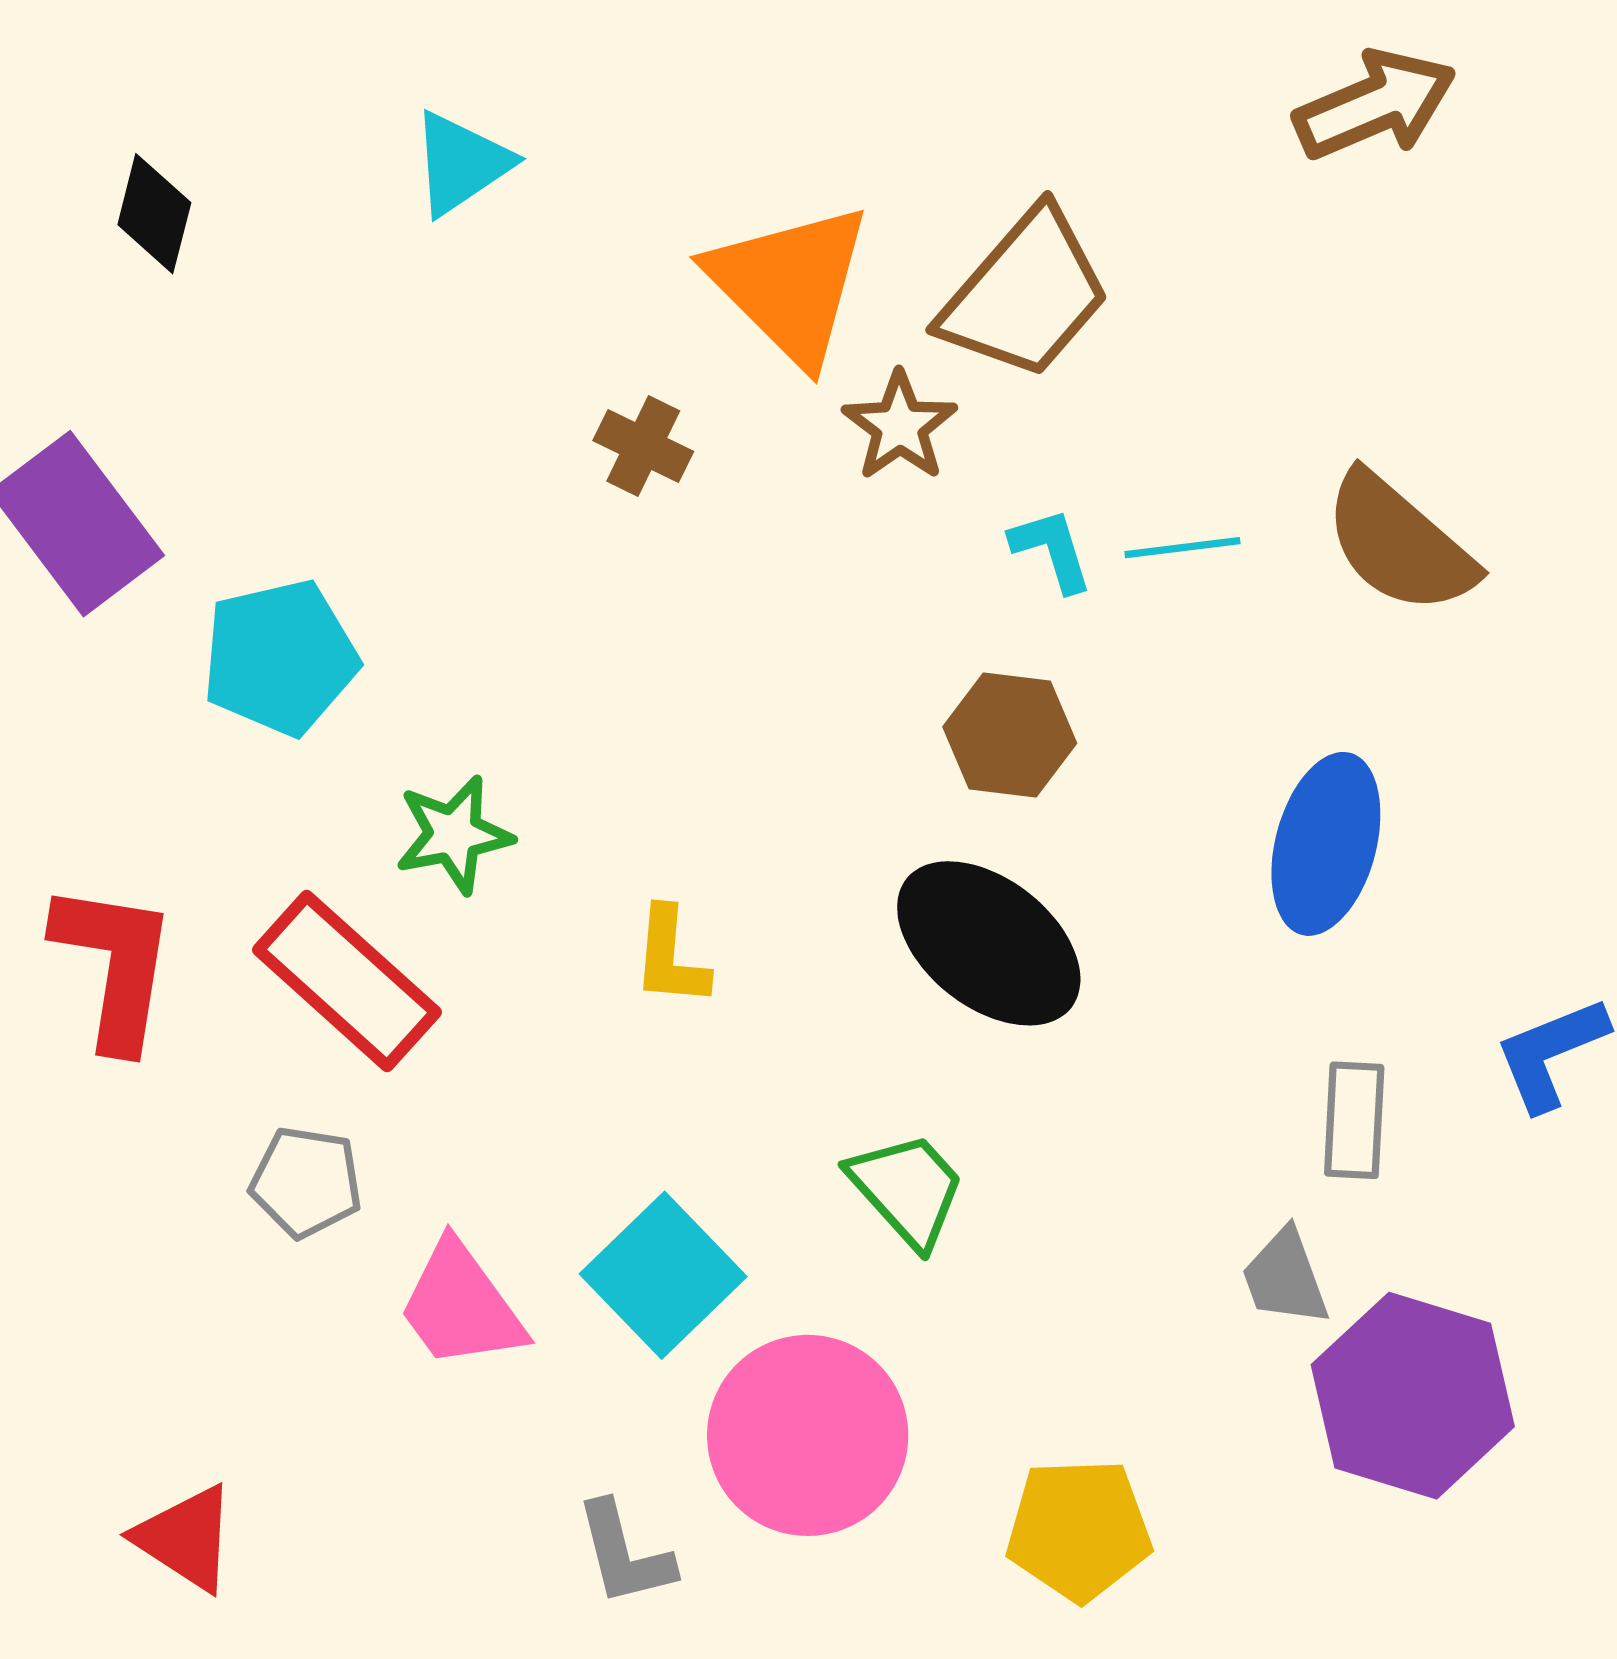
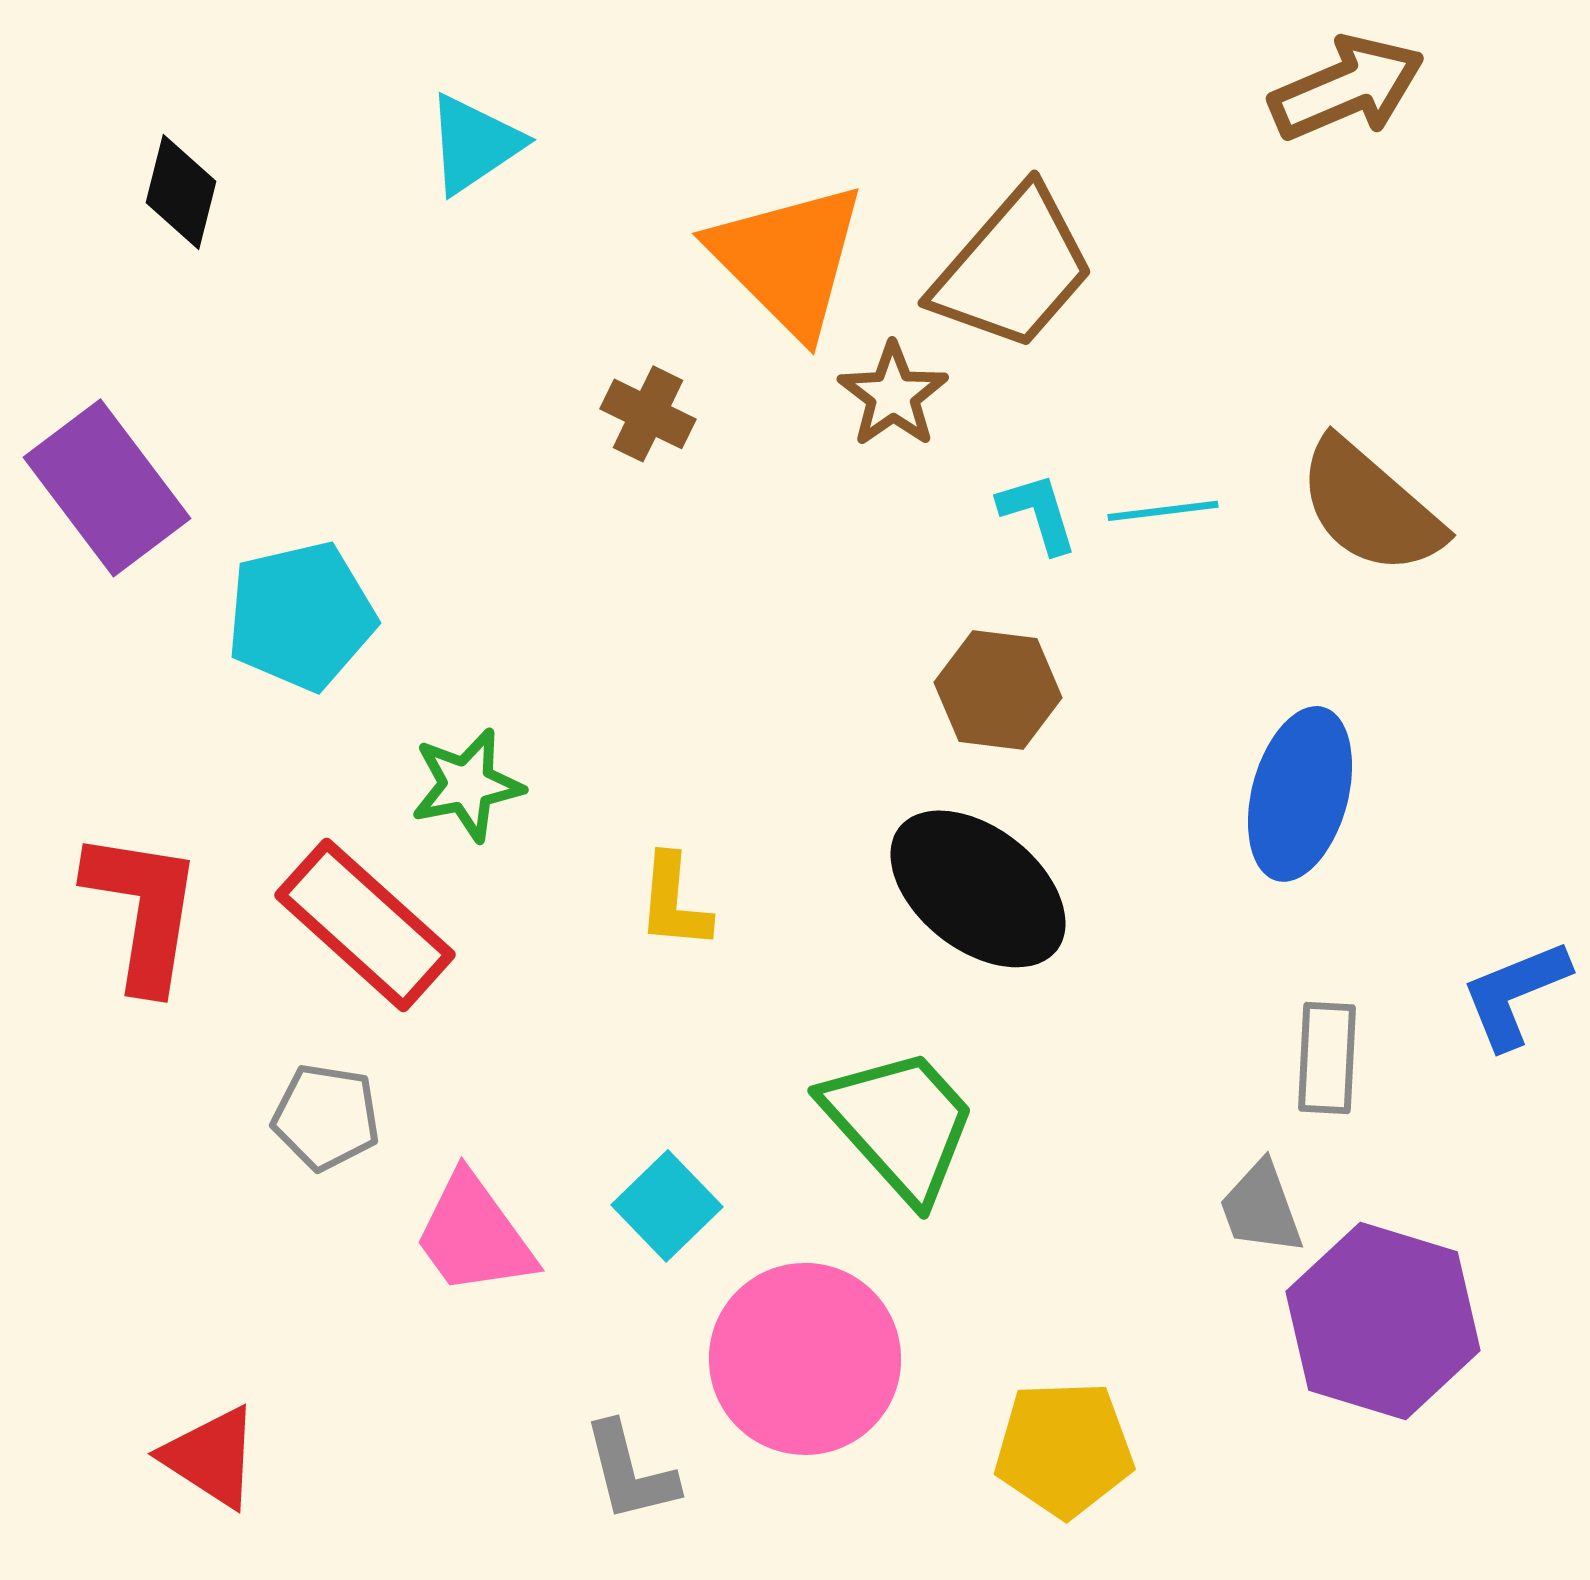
green trapezoid: (907, 1189) -> (900, 1124), size x1.4
cyan square: (663, 1275) -> (667, 1206), size x0.7

